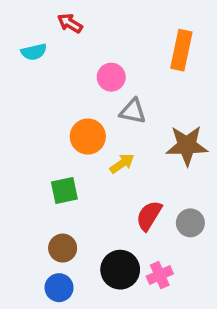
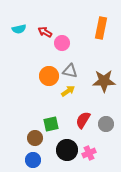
red arrow: (70, 23) -> (45, 32), moved
gray triangle: (133, 111) -> (70, 71), moved
green square: (64, 190) -> (51, 124), moved

